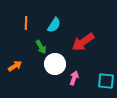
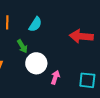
red arrow: (83, 42) -> (81, 36), moved, turned 40

